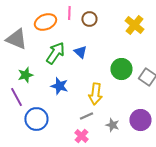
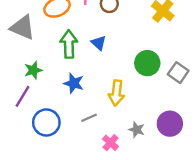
green arrow: (55, 53) -> (69, 44), turned -35
purple line: (16, 97) -> (23, 96), turned 60
gray line: (86, 116) -> (89, 118), moved
pink cross: (81, 136) -> (110, 143), moved

